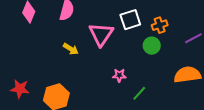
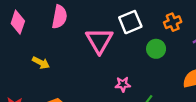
orange cross: (160, 25) -> (173, 22), moved
yellow arrow: (71, 49) -> (41, 63), moved

